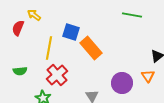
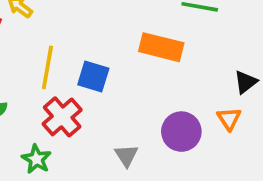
blue square: (71, 32) -> (93, 77), moved
orange rectangle: (91, 48) -> (161, 47), moved, turned -35

